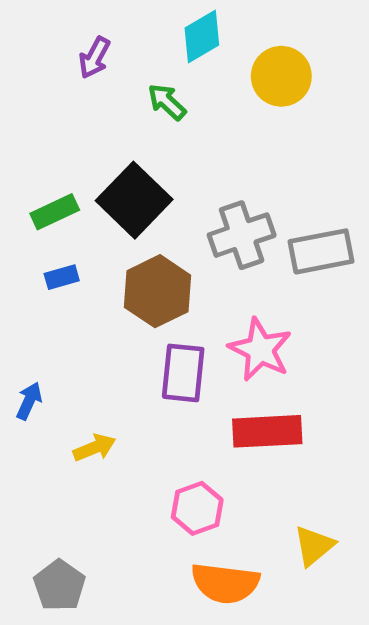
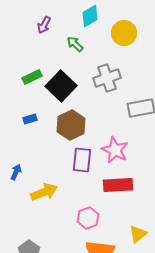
green rectangle: (55, 212) -> (32, 77), moved
gray cross: (242, 235) -> (107, 78), moved
yellow arrow: (94, 448) -> (44, 192), size x1.5

